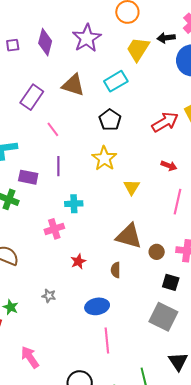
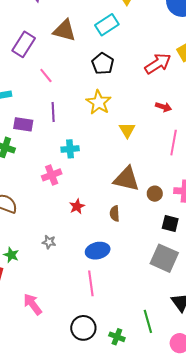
pink line: (107, 340) -> (91, 283), moved

